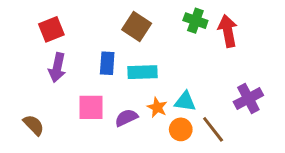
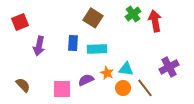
green cross: (195, 21) -> (133, 14), turned 35
red square: (51, 29) -> (20, 22), moved
pink square: (91, 107) -> (62, 89), moved

